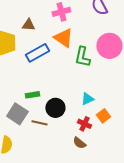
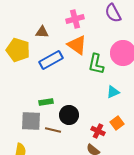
cyan triangle: (87, 99) -> (113, 92), moved
gray square: (17, 114) -> (31, 121), turned -30

